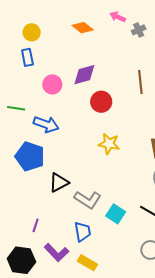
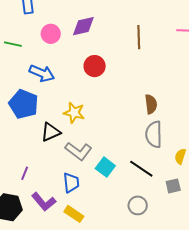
red circle: (101, 102) -> (95, 66), moved
green line: (16, 108) -> (13, 44), moved
yellow star: (109, 144) -> (74, 113), moved

